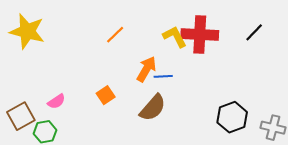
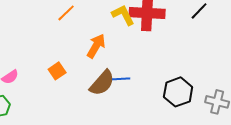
blue line: (163, 76) -> (121, 79), moved

